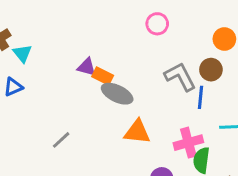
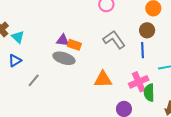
gray L-shape: (180, 77) -> (114, 40), moved
gray ellipse: (117, 94) -> (64, 58), moved
gray line: (61, 140) -> (34, 80), moved

